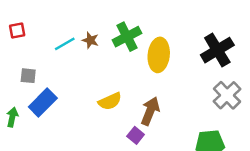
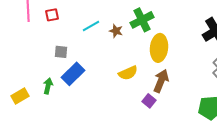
brown star: (90, 40) -> (116, 31), moved
yellow ellipse: (159, 55) -> (159, 48), moved

